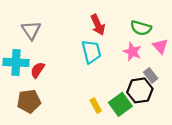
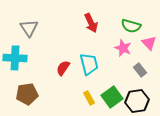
cyan trapezoid: (91, 52) -> (89, 64), moved
red semicircle: (38, 70) -> (63, 68), moved
black hexagon: (140, 90) -> (137, 101), moved

